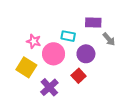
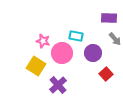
purple rectangle: (93, 22) -> (109, 18), moved
red square: (79, 76) -> (106, 74), moved

